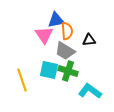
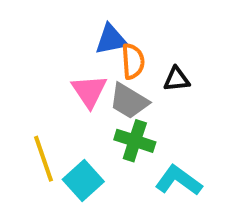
pink triangle: (44, 35) -> (89, 91), moved
cyan square: (49, 70) -> (83, 181), moved, turned 36

